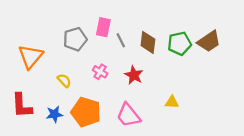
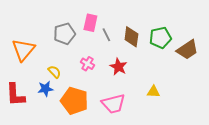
brown trapezoid: (209, 41) -> (187, 50), moved
blue star: (54, 114) -> (45, 89), moved
pink trapezoid: (128, 115) -> (113, 104), turned -65

